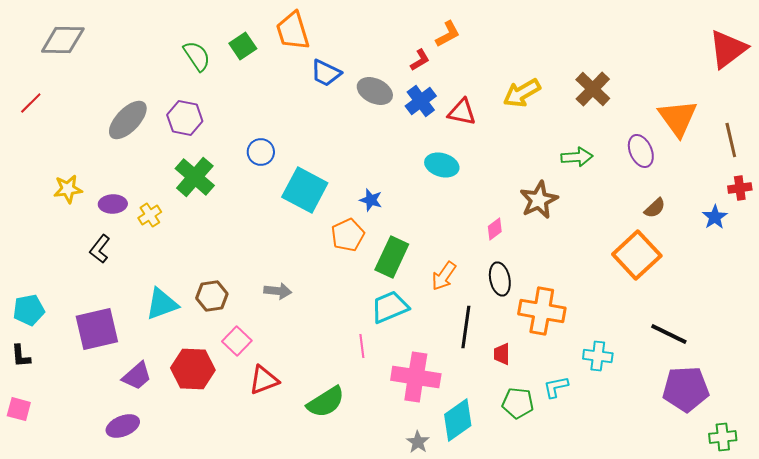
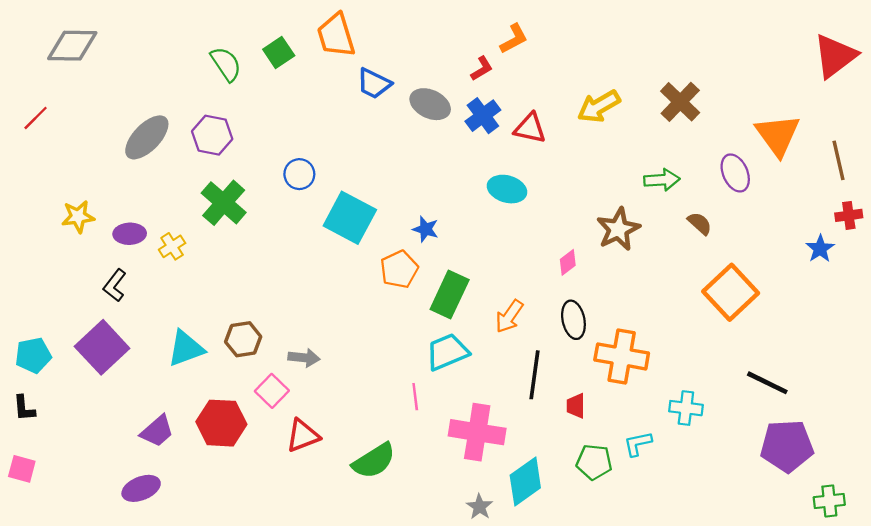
brown semicircle: (655, 208) -> (700, 223), moved, turned -95
gray arrow: (278, 291) -> (304, 358), moved
purple square: (97, 329) -> (102, 347), moved, turned -30

